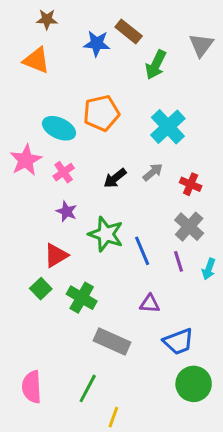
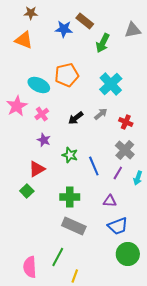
gray triangle: (201, 45) -> (133, 30), turned 42
green star: (106, 234) -> (70, 155), size x0.7
purple line: (178, 261) -> (118, 173), turned 48
green cross: (82, 298) -> (70, 197), moved, turned -30
purple triangle: (150, 304) -> (110, 201), moved
pink semicircle: (32, 387) -> (30, 267), moved

